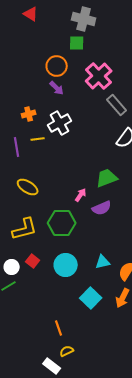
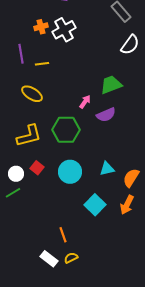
orange cross: (29, 114) -> (41, 27), moved
yellow line: (38, 139) -> (42, 64), moved
white rectangle: (52, 366) -> (49, 259), moved

